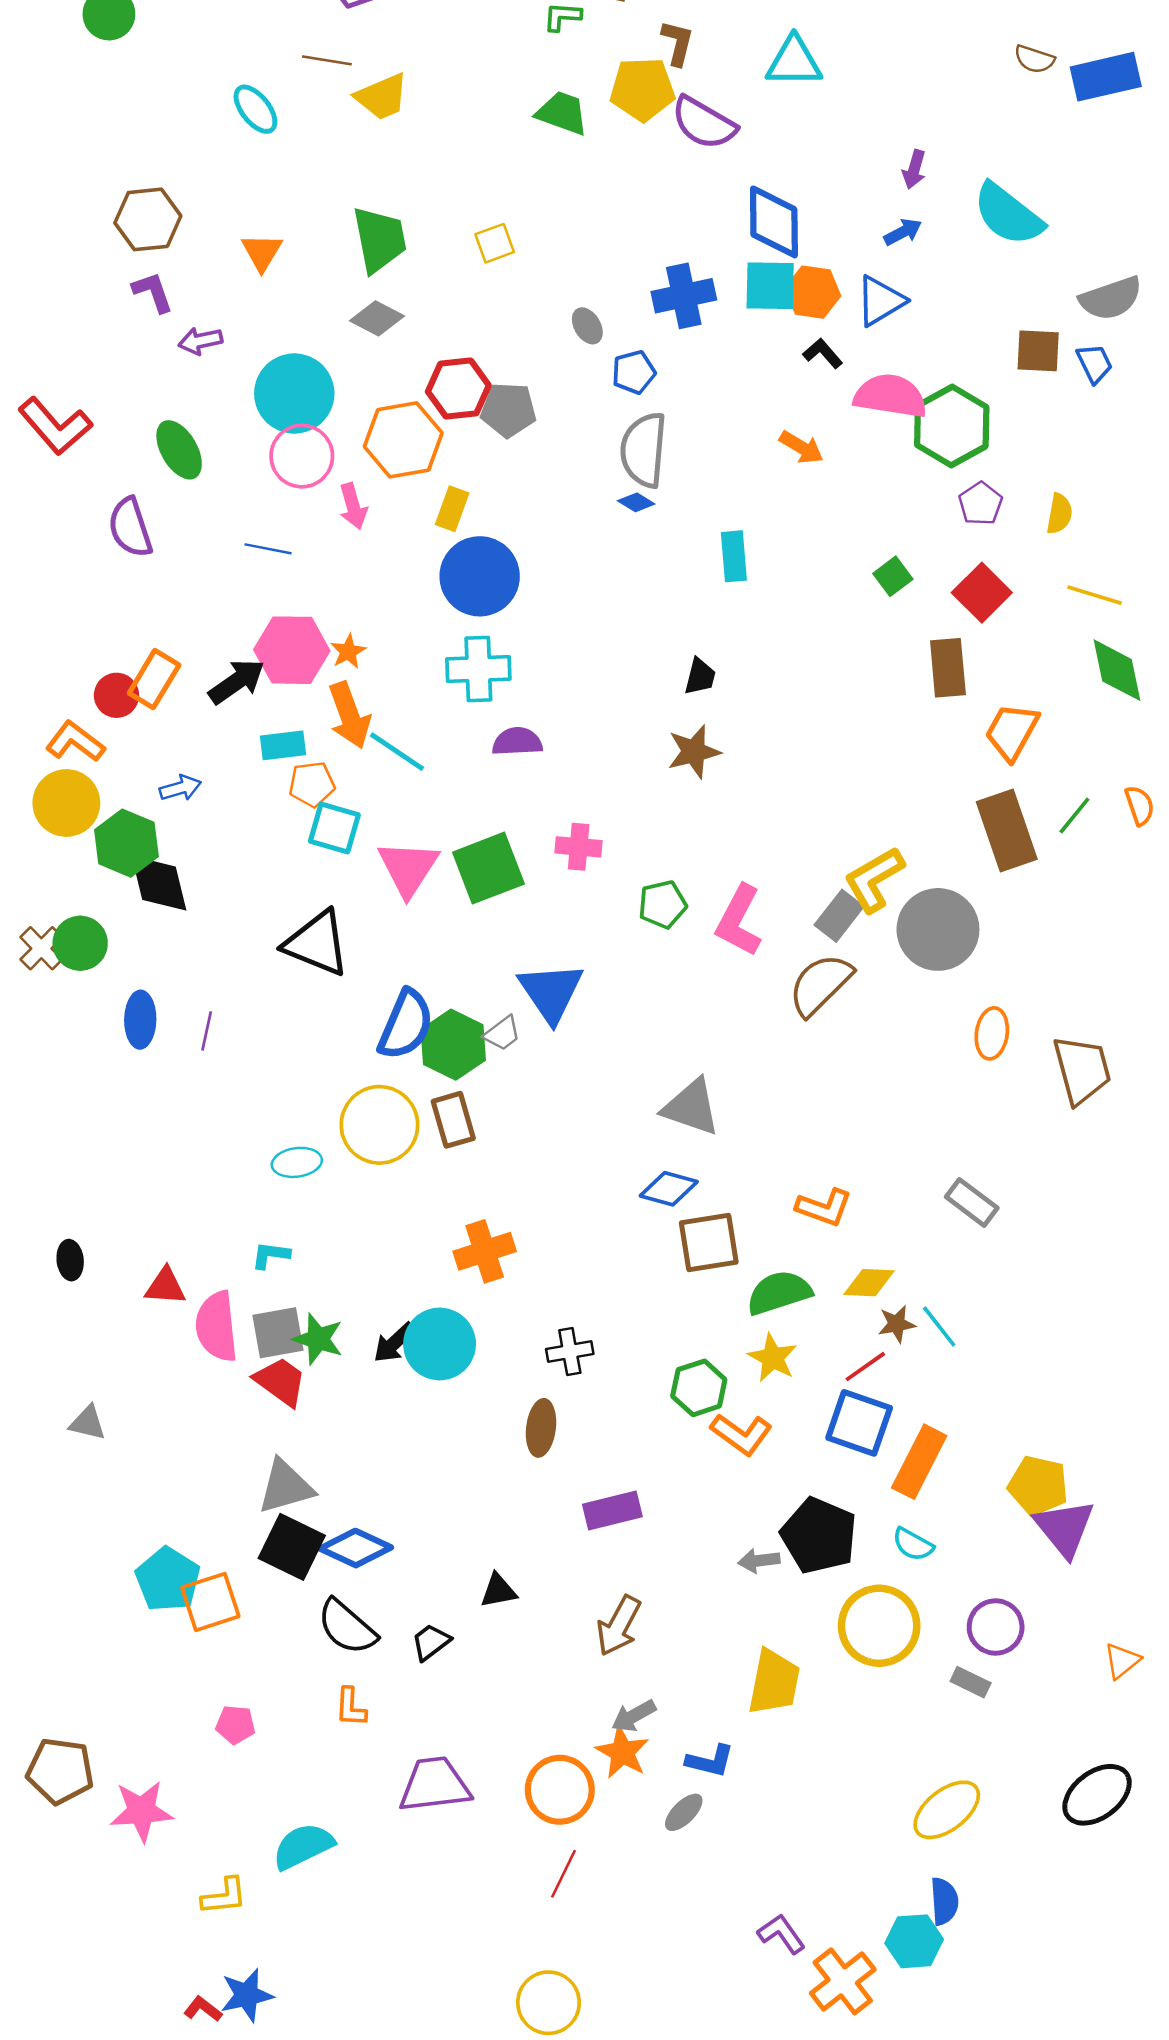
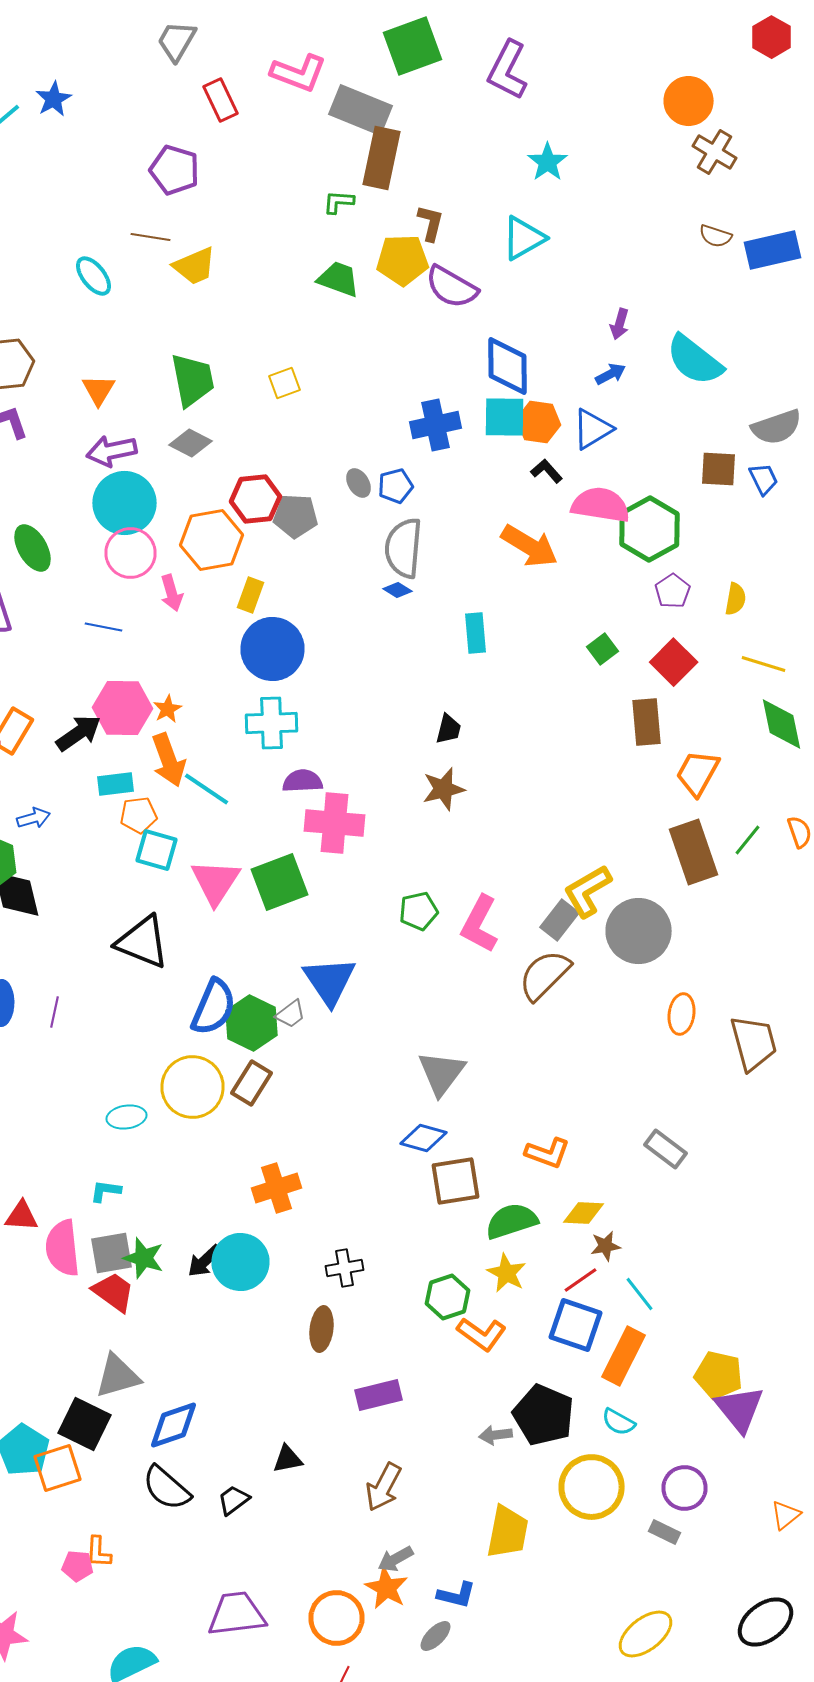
cyan triangle: (794, 62) -> (524, 238), turned -30
gray ellipse: (587, 326) -> (358, 483), moved
purple arrow: (200, 341) -> (112, 451), moved, size x1.4
orange arrow: (801, 447) -> (530, 546), size x1.6
pink cross: (579, 847) -> (334, 823), moved, size x1.6
gray triangle: (691, 1107) -> (442, 1073), turned 48
brown rectangle: (453, 1120) -> (252, 1083), turned 48
cyan line: (939, 1326) -> (640, 1294), moved
black square: (292, 1547) -> (84, 1424), moved
blue diamond: (356, 1548) -> (174, 1425), turned -44
orange L-shape: (351, 1707) -> (98, 1552), moved

